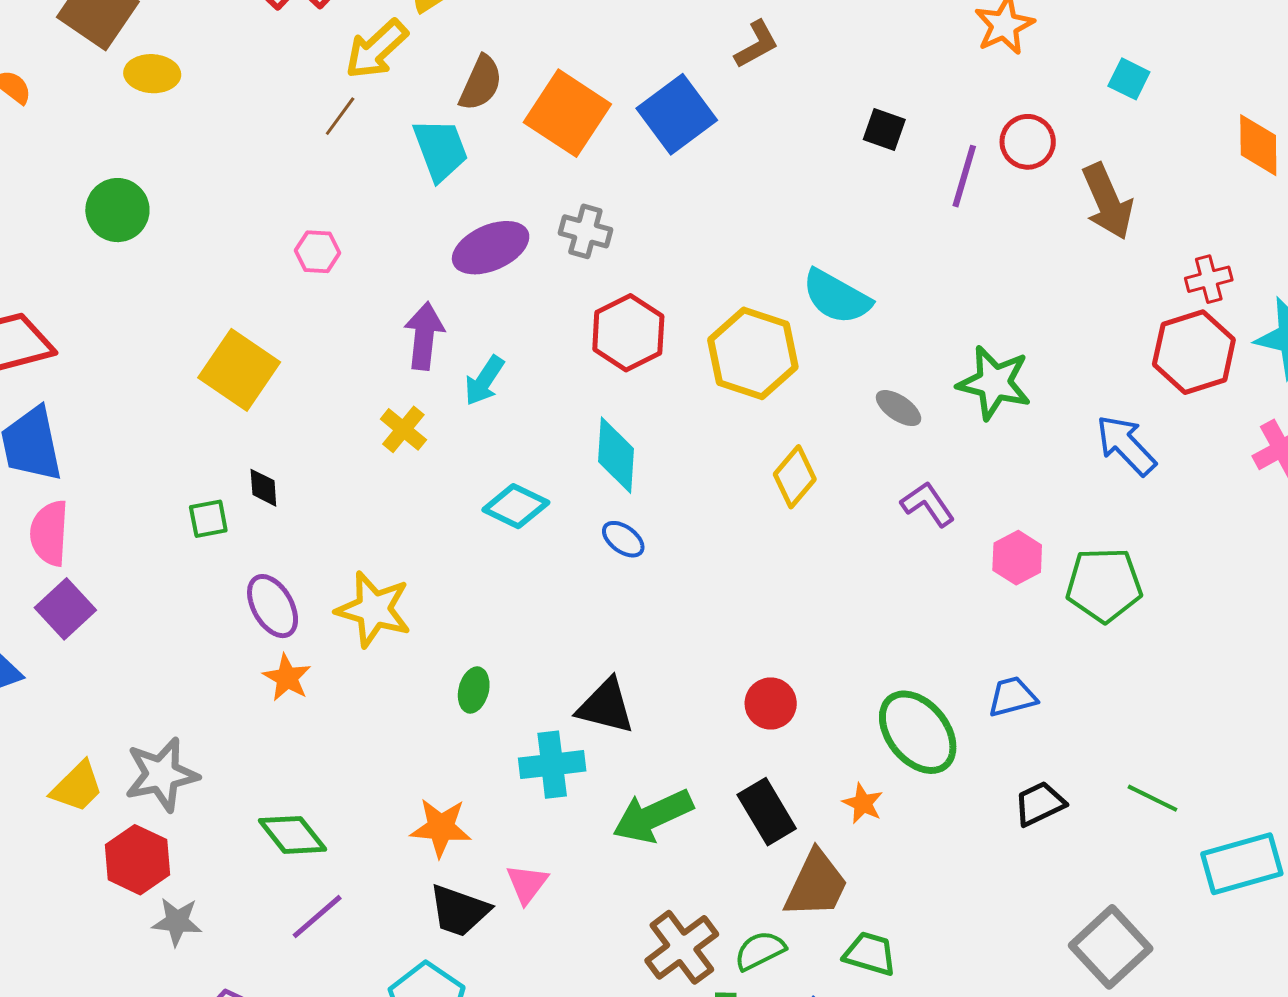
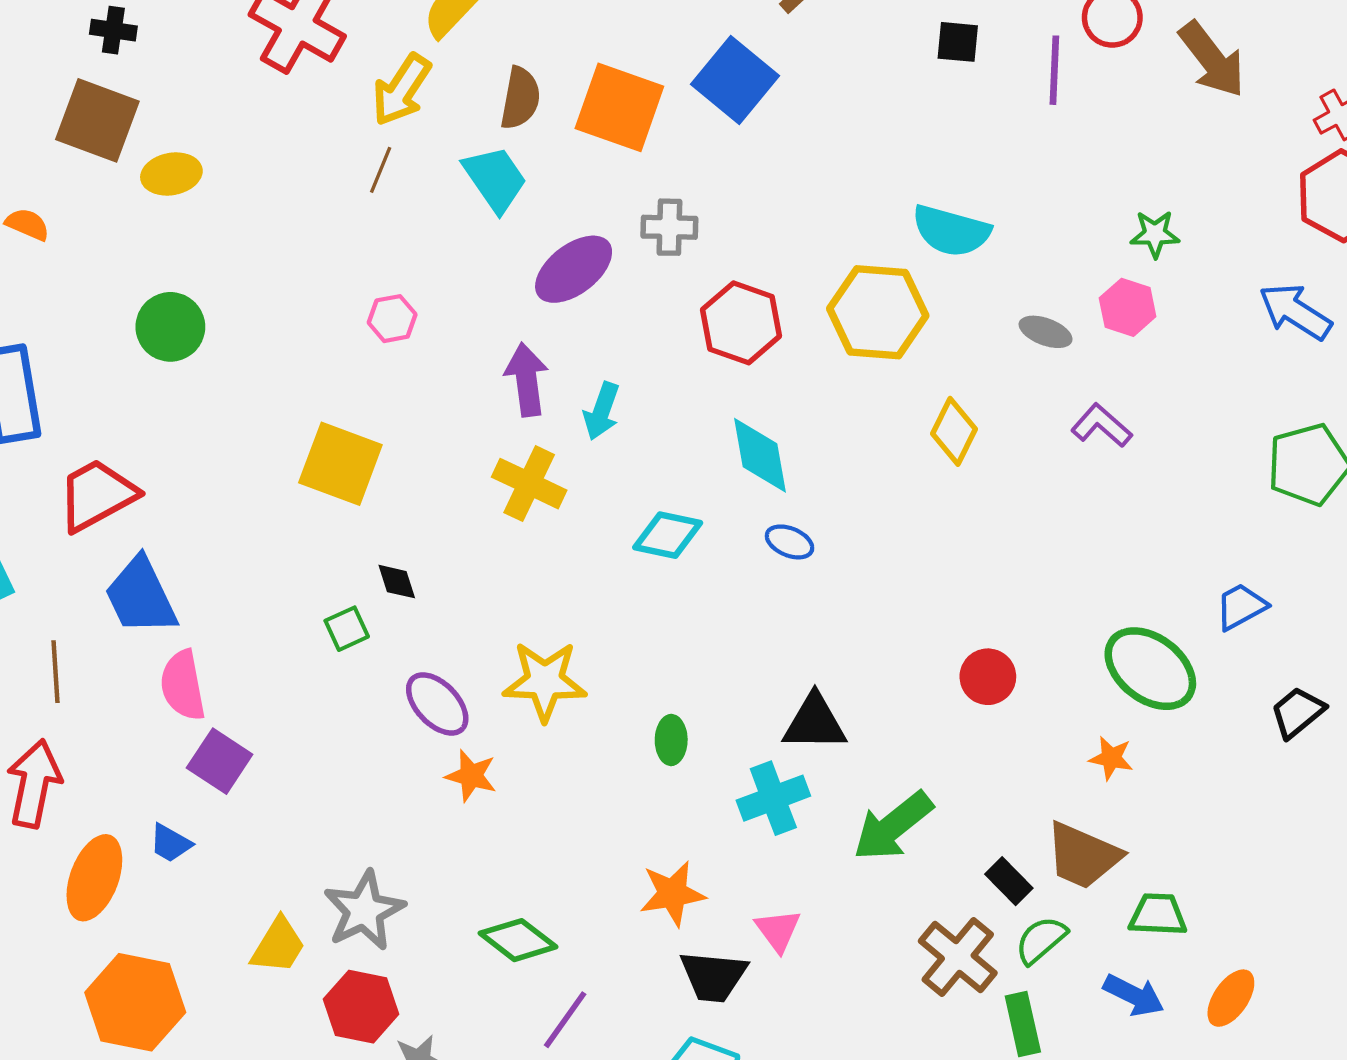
green star: (994, 383) -> (1155, 234), moved, size x0.6
yellow cross: (403, 429) -> (529, 484), size x1.4
pink hexagon: (1017, 558) -> (1128, 307), moved
black rectangle: (767, 812) -> (1009, 881), moved, size x0.7
brown trapezoid: (816, 884) -> (1083, 856), turned 102

